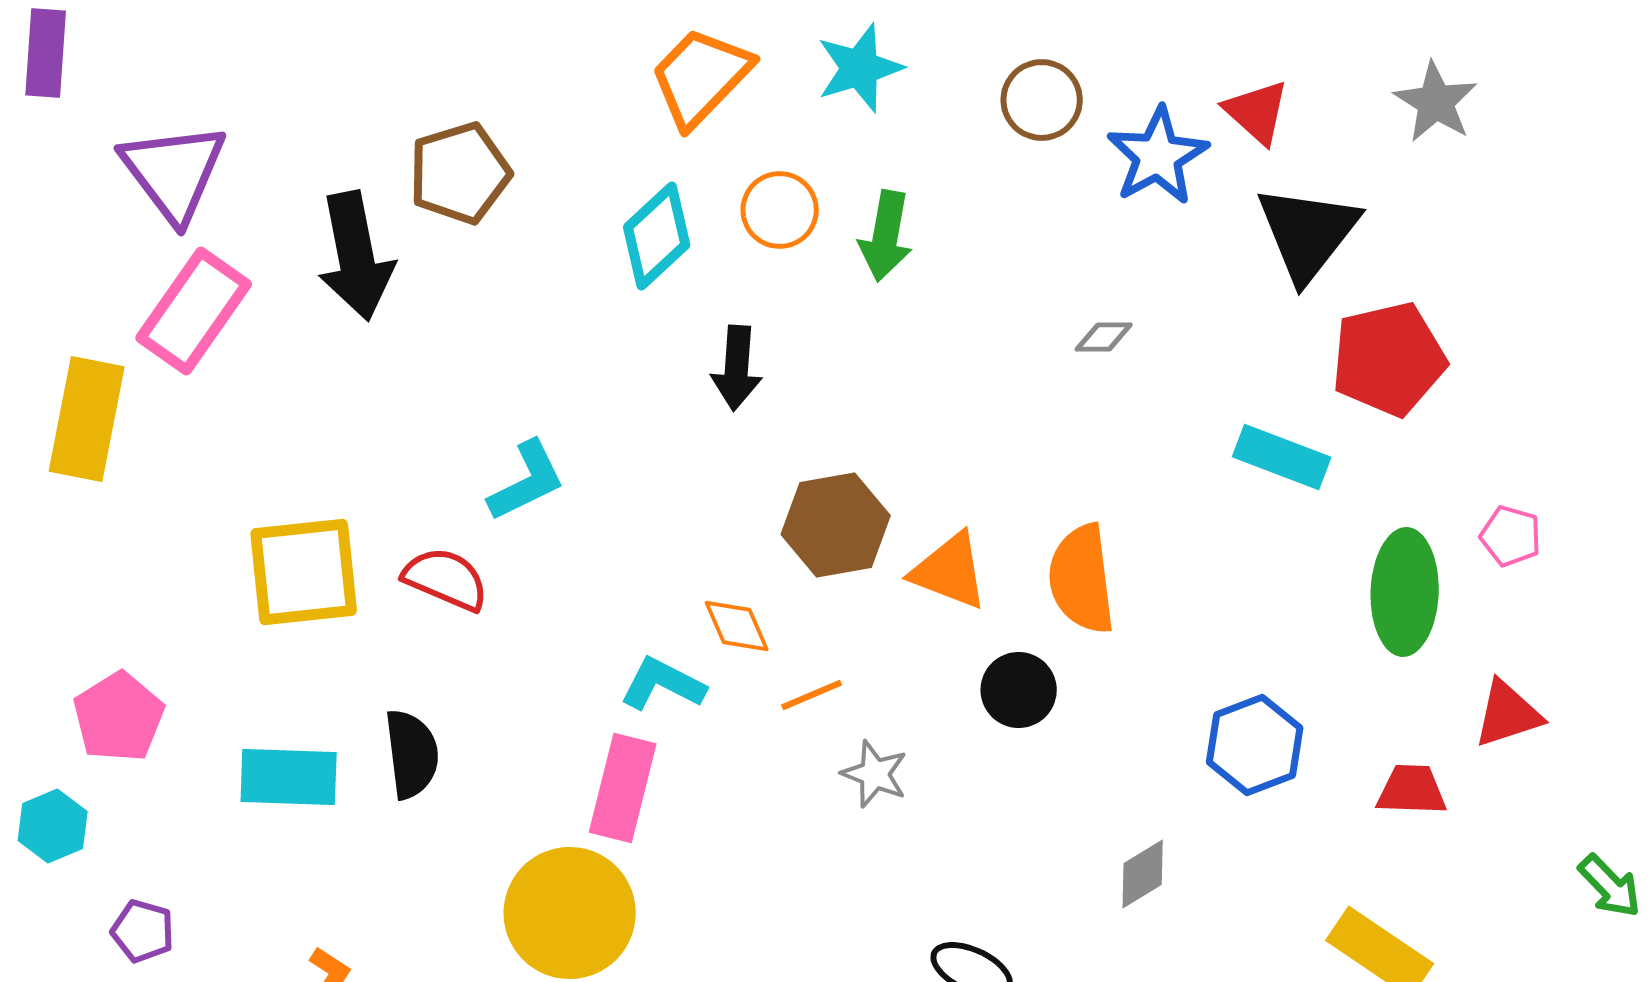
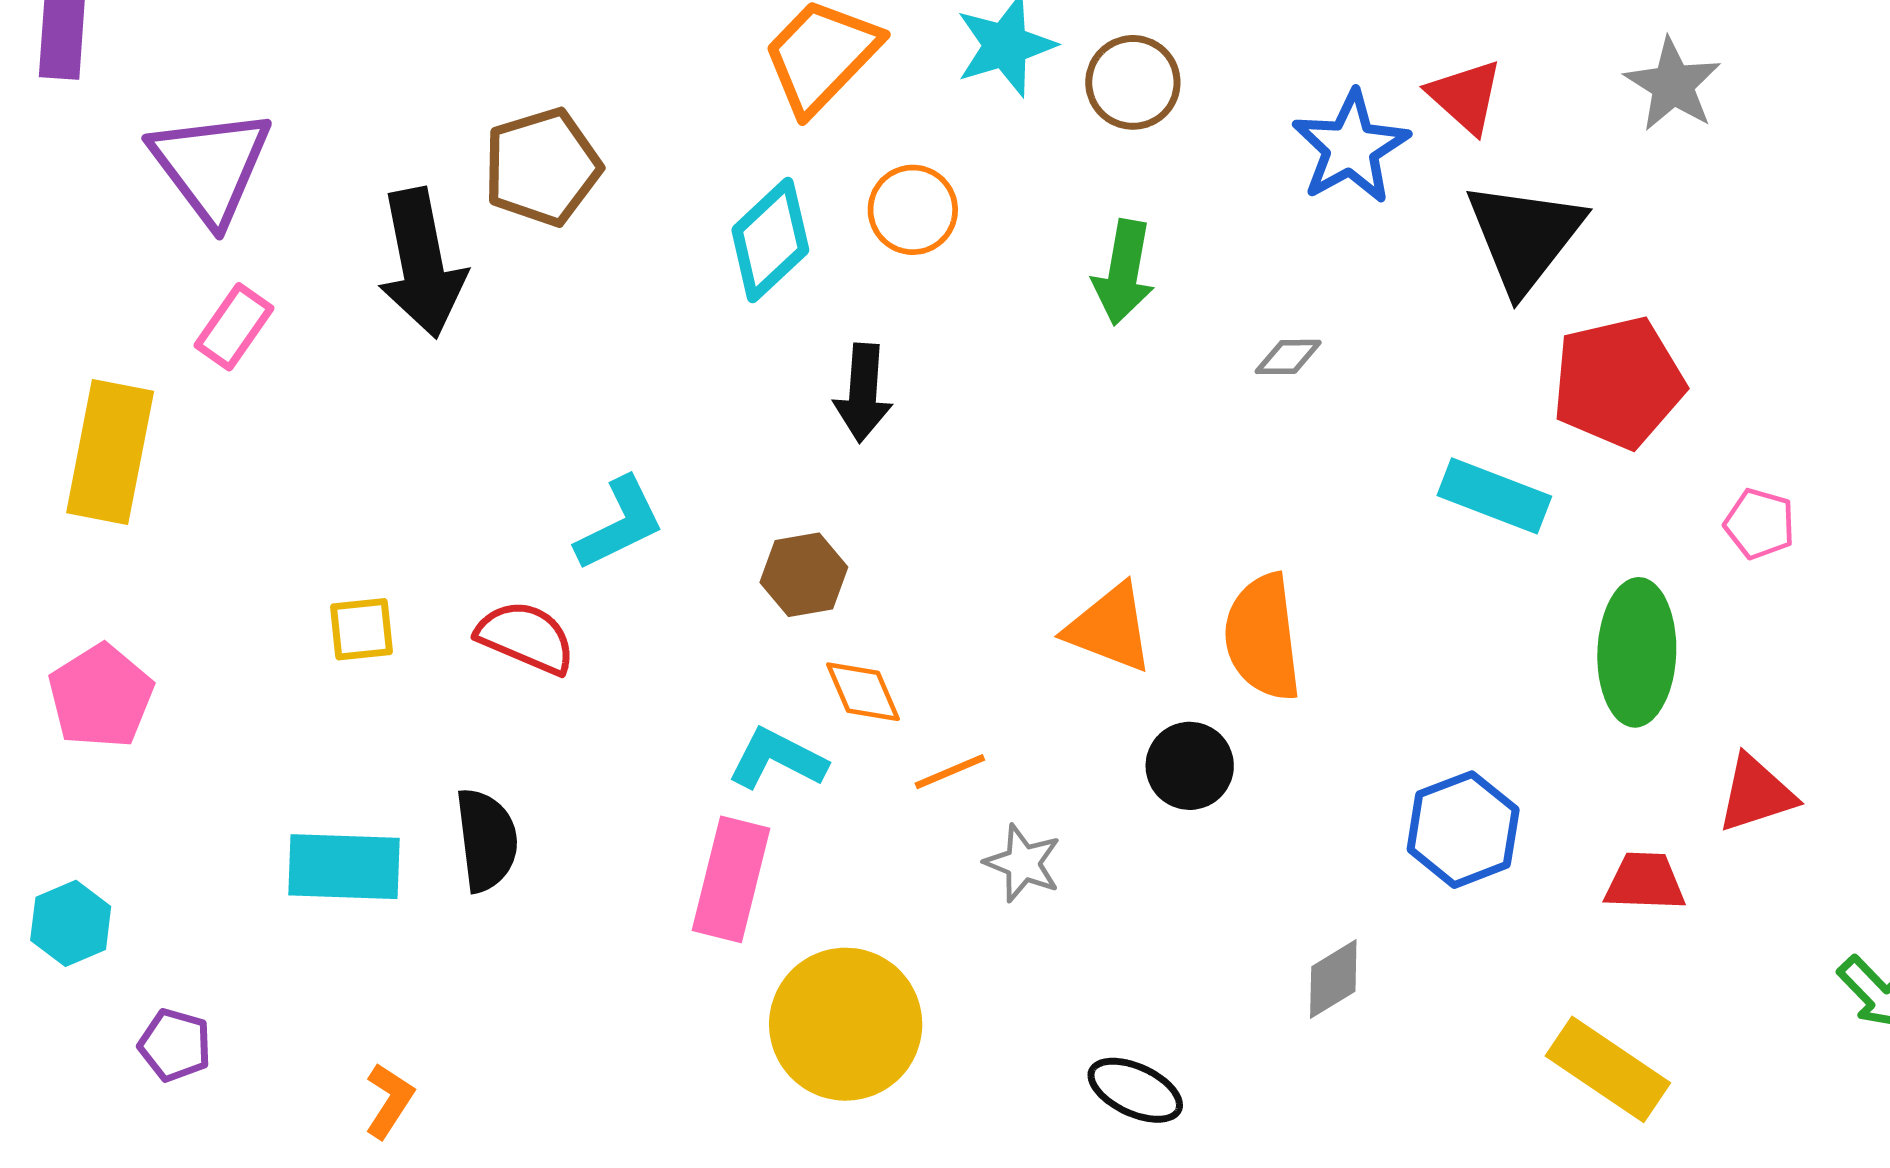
brown circle: (1042, 100) -> (1133, 82), moved
green arrow: (886, 236) -> (1124, 272), moved
pink rectangle: (194, 311) -> (234, 327), size x0.6
brown hexagon: (836, 525) -> (804, 575), moved, size x0.7
pink pentagon: (1511, 536) -> (1760, 524), moved
yellow square: (304, 572) -> (361, 629), size x0.5
pink pentagon: (119, 717) -> (101, 696), moved
yellow circle: (570, 913) -> (846, 1024), moved

